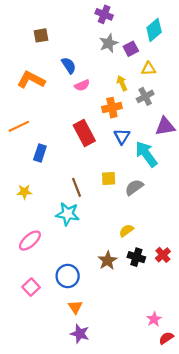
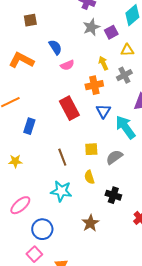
cyan star: (68, 214) -> (61, 191), moved
yellow semicircle: (126, 231) -> (89, 177), moved, turned -72
black cross: (136, 257) -> (113, 195), moved
blue circle: (68, 276) -> (42, 229), moved
pink square: (31, 287) -> (34, 254), moved

